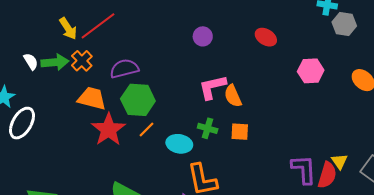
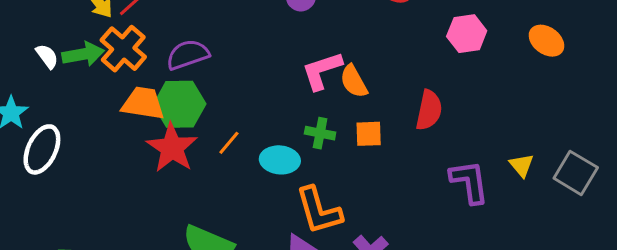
orange cross: (82, 61) -> (123, 49), size x1.4
green hexagon: (138, 100) -> (180, 104), moved
red semicircle: (327, 175) -> (429, 110), moved

